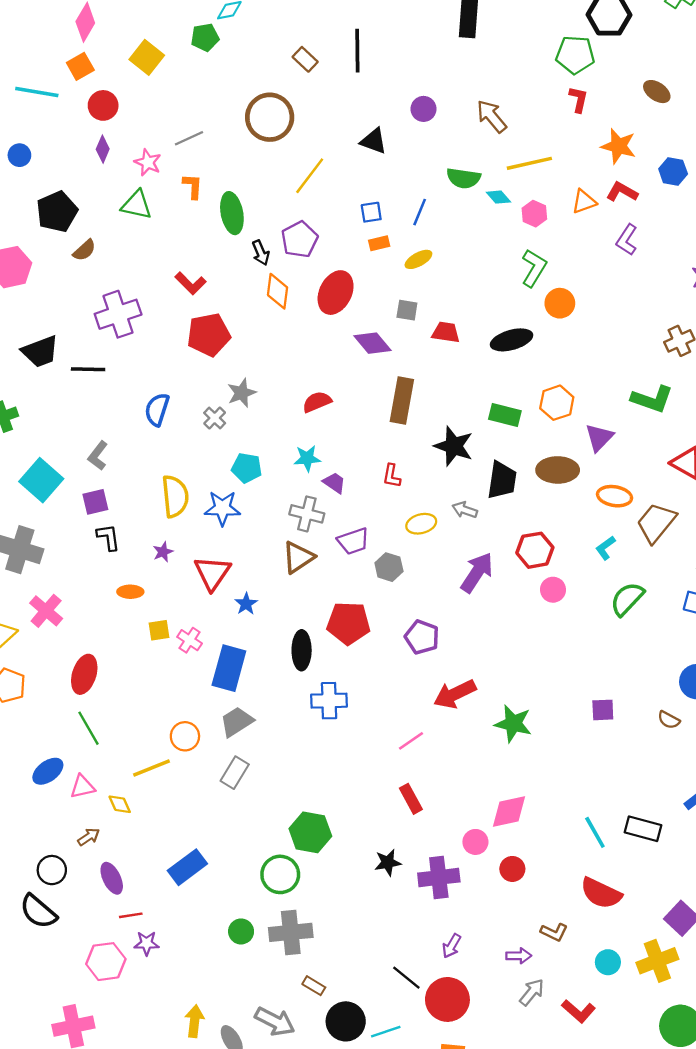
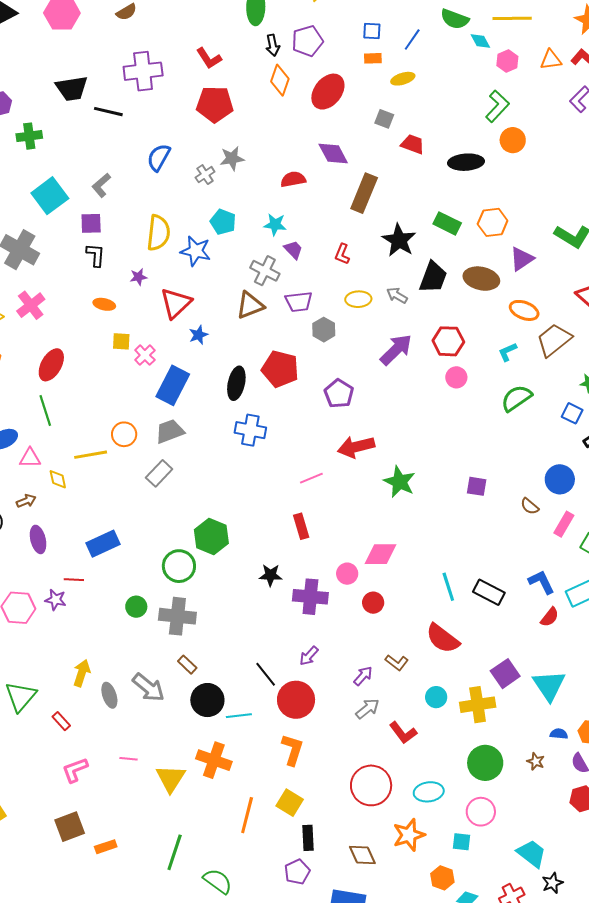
purple diamond: (372, 343) -> (333, 154), moved
red line: (131, 915) -> (74, 580), moved
purple arrow: (519, 956) -> (363, 676), turned -60

